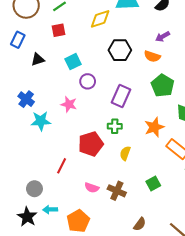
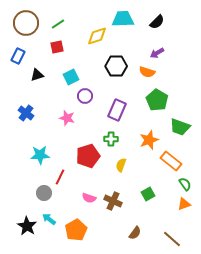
cyan star: (41, 121) -> (40, 155), moved
gray circle: (34, 189) -> (44, 193), moved
cyan arrow: (50, 210) -> (49, 219), turned 40

